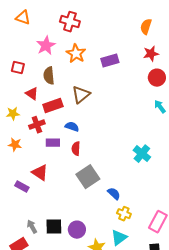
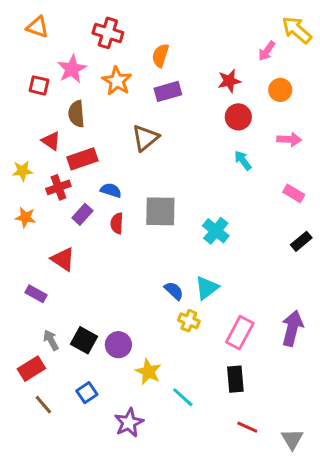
orange semicircle: (146, 27) -> (160, 55), moved
red square: (18, 68) -> (39, 85), moved
brown triangle: (81, 95) -> (145, 138), moved
purple rectangle: (53, 143) -> (82, 214), turned -48
gray square: (88, 177) -> (160, 211), moved, turned 35
purple rectangle: (22, 187) -> (36, 294), moved
black square: (54, 227) -> (84, 340), turned 30
cyan triangle: (119, 238) -> (207, 288), moved

